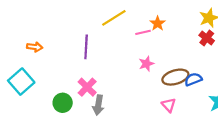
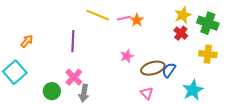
yellow line: (114, 18) -> (98, 15), turned 55
pink line: (143, 32) -> (124, 18), moved
orange arrow: (35, 47) -> (27, 41), turned -56
blue semicircle: (193, 79) -> (169, 70), turned -35

